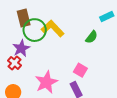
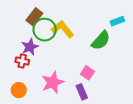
brown rectangle: (24, 18) -> (34, 17), turned 48
green semicircle: (92, 37) -> (101, 40), size x1.5
red cross: (15, 63) -> (22, 61), turned -32

